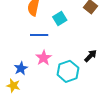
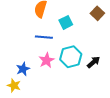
cyan hexagon: (68, 71) -> (71, 57), moved

